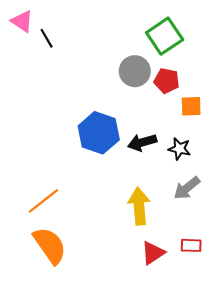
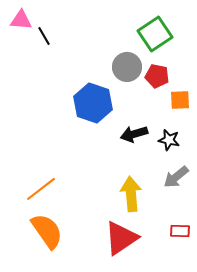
pink triangle: (22, 21) -> (21, 20), turned -30
blue hexagon: (99, 133) -> (93, 103), moved
red triangle: (153, 253) -> (121, 238), moved, size x1.5

